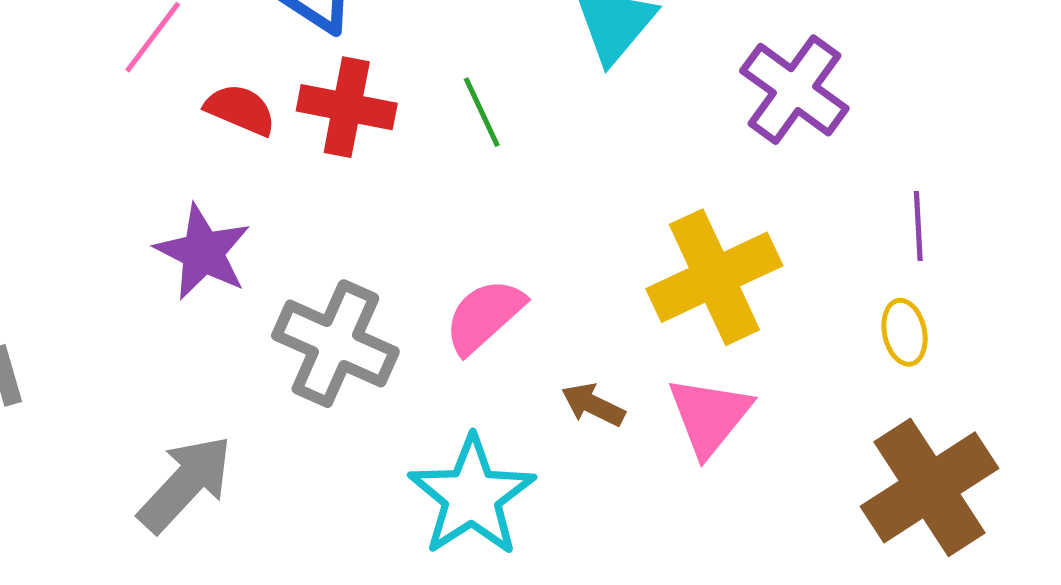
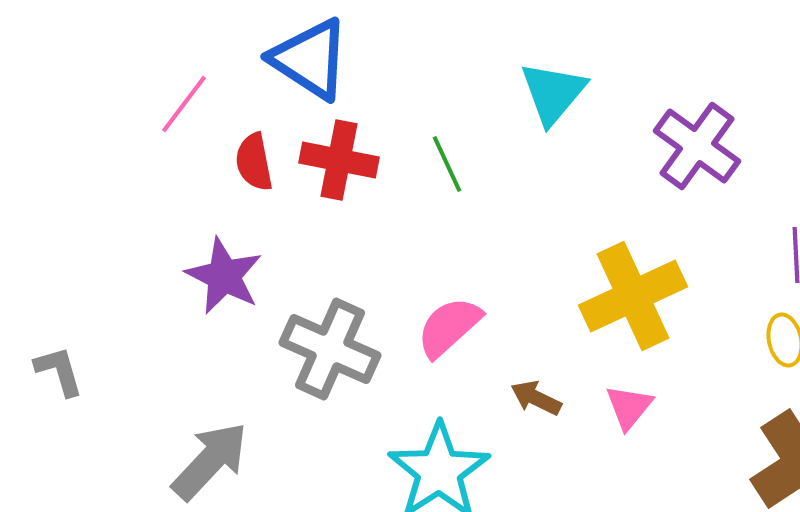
red semicircle: (240, 110) -> (254, 162), turned -124
pink triangle: (709, 416) -> (629, 407), size x0.7

